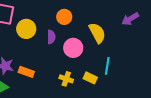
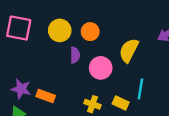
yellow circle: (26, 29) -> (60, 30), moved
yellow semicircle: (97, 33) -> (129, 50), turned -125

